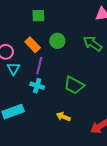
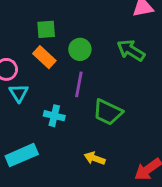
green square: (38, 16) -> (46, 29), moved
purple line: (39, 66) -> (79, 84), moved

